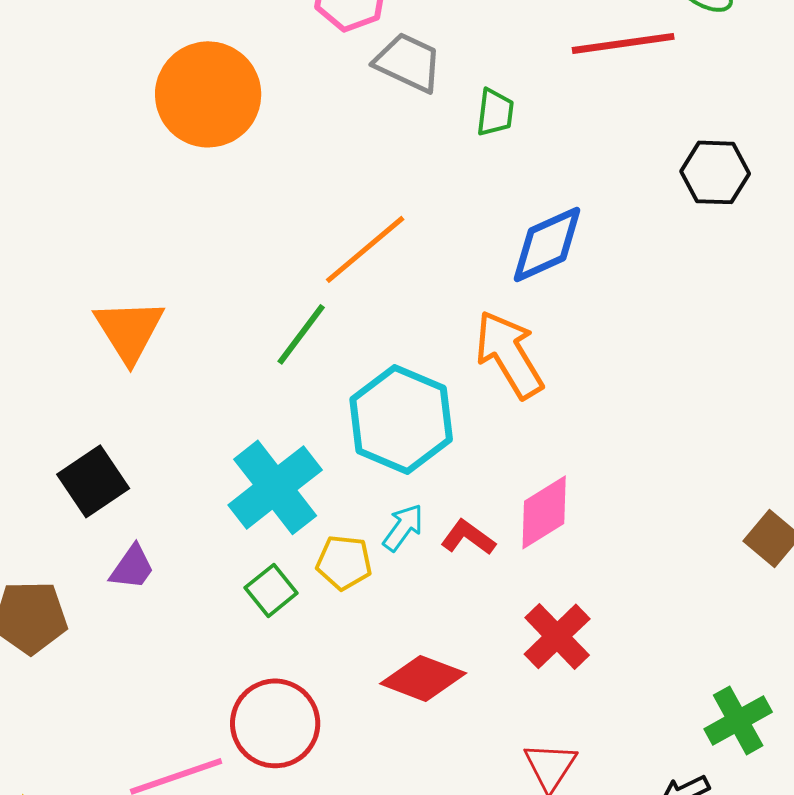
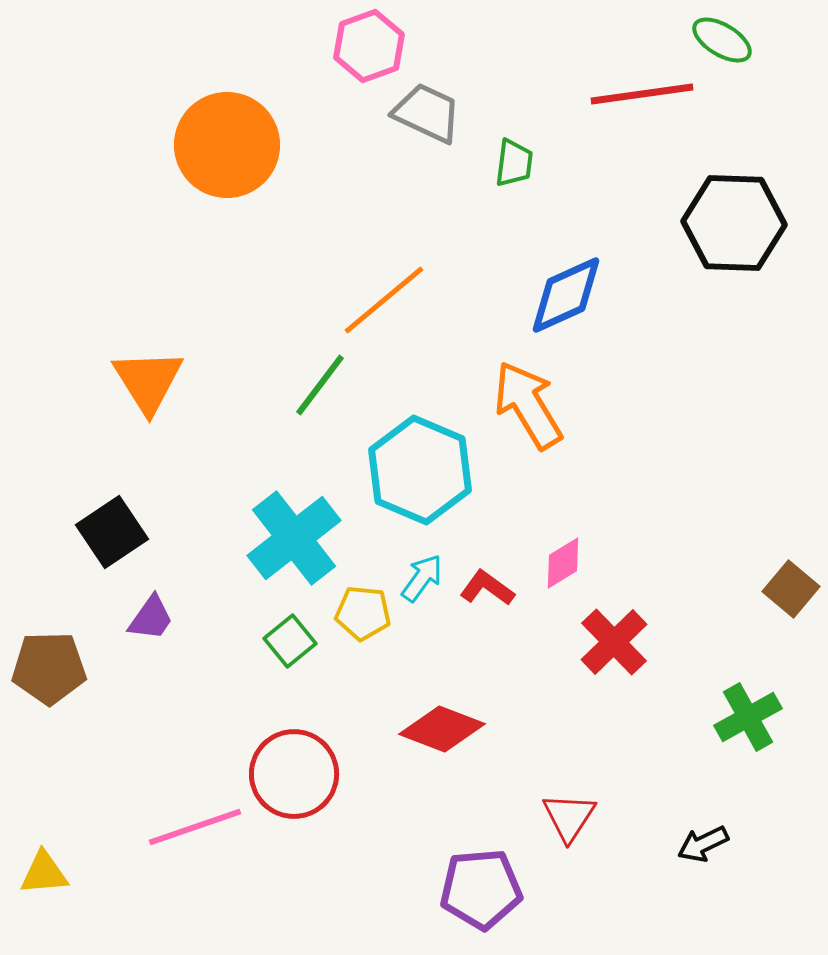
black hexagon: (715, 172) -> (734, 223), size x1.5
pink diamond: (544, 512) -> (563, 563), size x0.7
red cross: (557, 636) -> (614, 642), moved
green cross: (738, 720) -> (748, 717), moved

